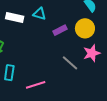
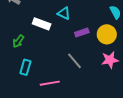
white rectangle: (15, 17) -> (42, 24), moved
gray line: (70, 63) -> (75, 61), moved

